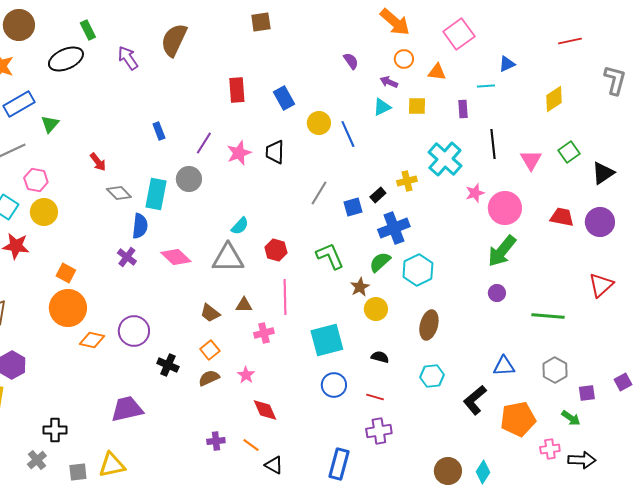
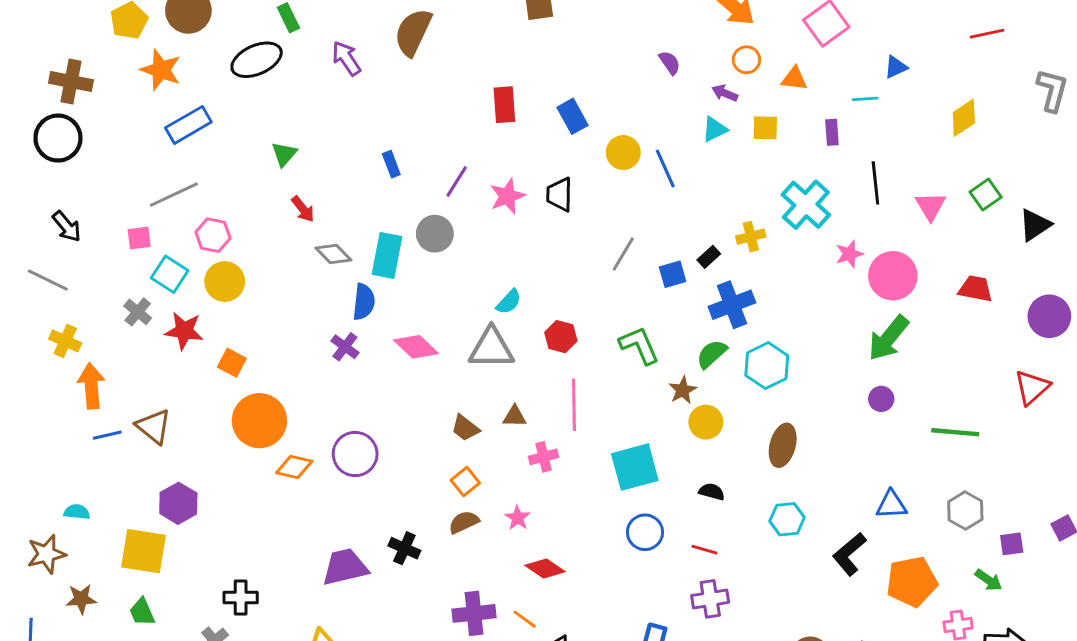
green triangle: (50, 124) -> (284, 154), moved
purple circle: (600, 222) -> (1049, 316), moved
orange square: (66, 273) -> (232, 363), moved
black cross: (168, 365) -> (404, 548), moved
red diamond: (265, 410) -> (545, 568), turned -32
purple cross: (216, 441) -> (474, 613), size x1.6

